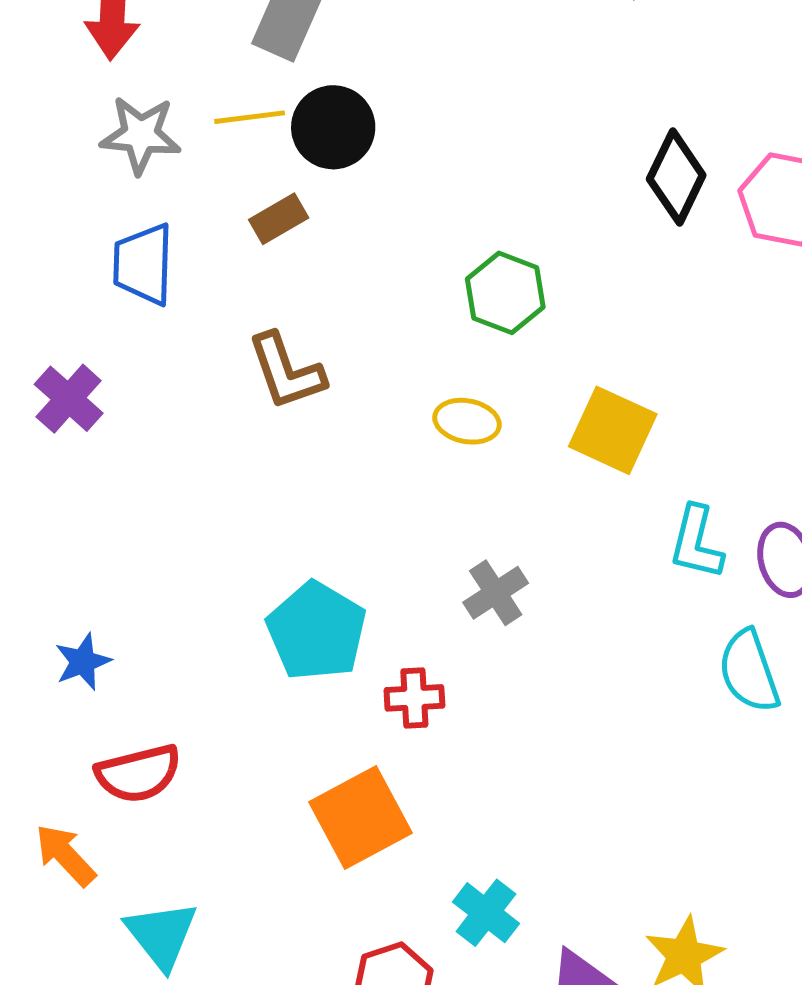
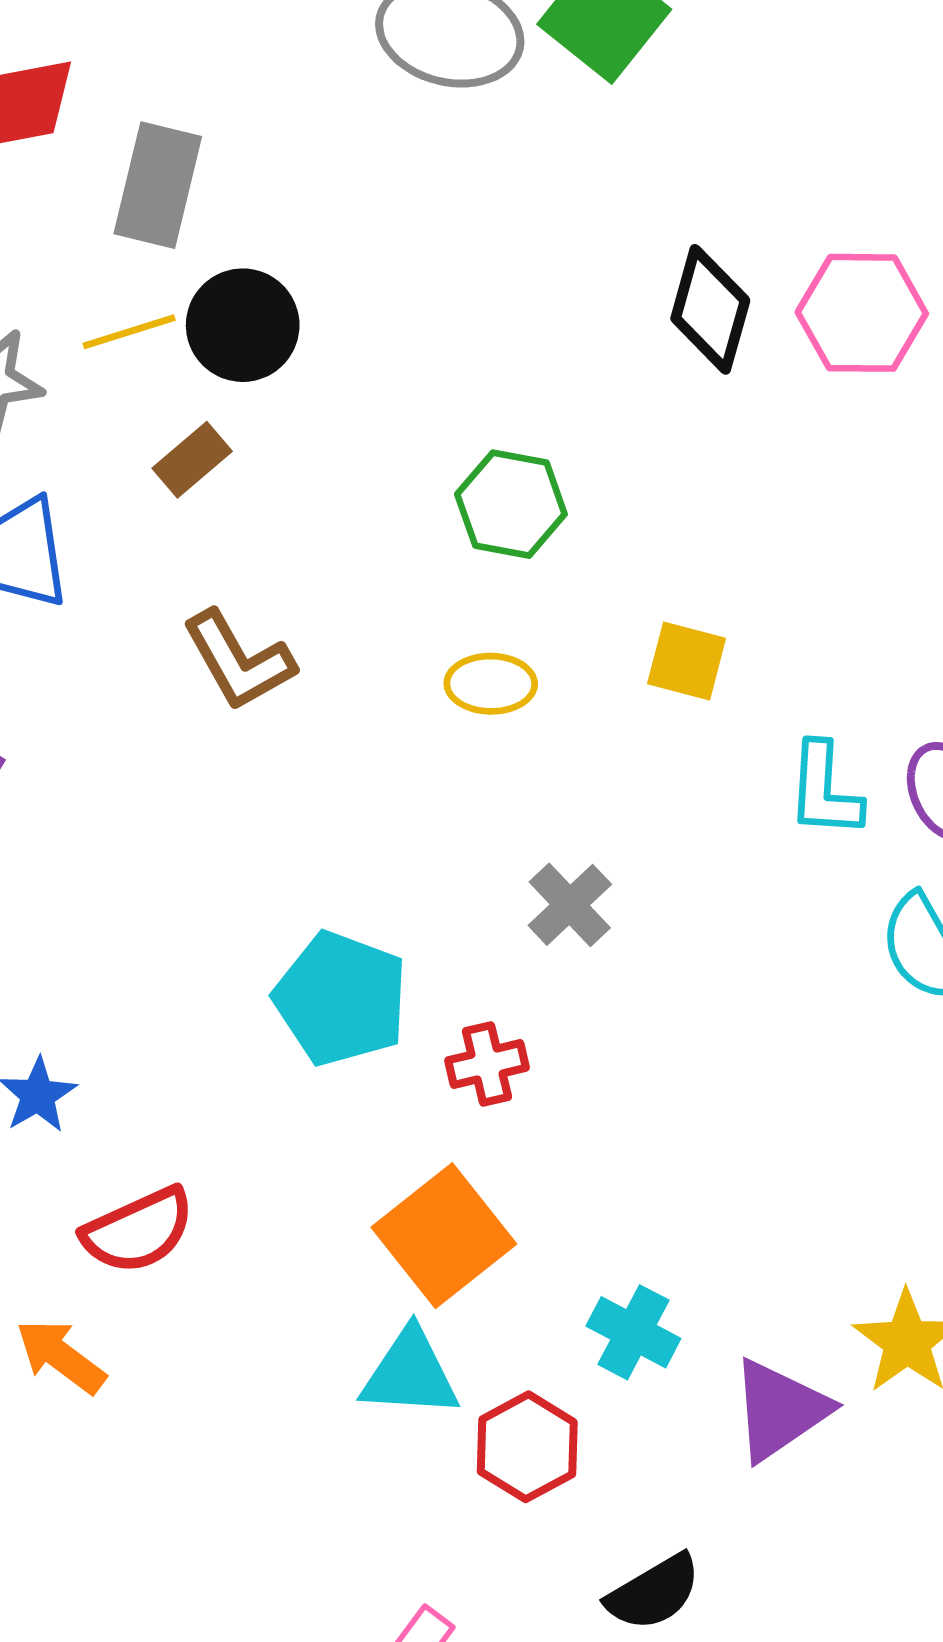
yellow square: (613, 430) -> (687, 661), size x0.7
cyan triangle: (162, 935) -> (410, 1374), moved, turned -38

